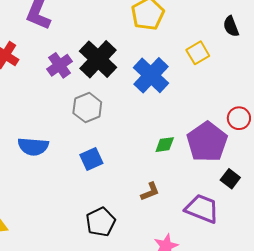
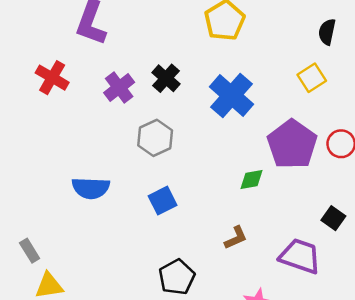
black semicircle: (231, 26) -> (327, 32), turned 35
yellow square: (198, 53) -> (312, 78), moved
black cross: (98, 59) -> (166, 78), size x0.6
purple pentagon: (207, 142) -> (292, 144), moved

